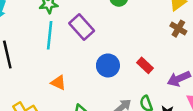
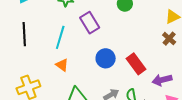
cyan line: (50, 35) -> (60, 37), moved
red rectangle: (145, 65) -> (136, 64), size x1.5

